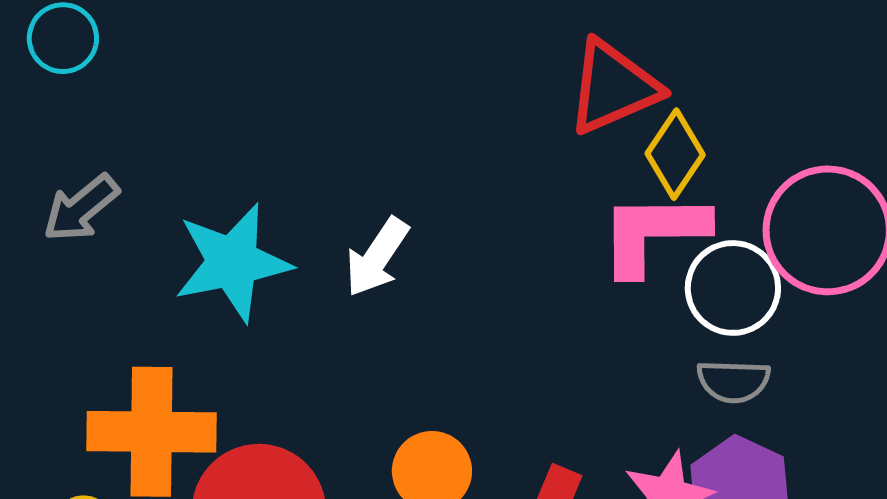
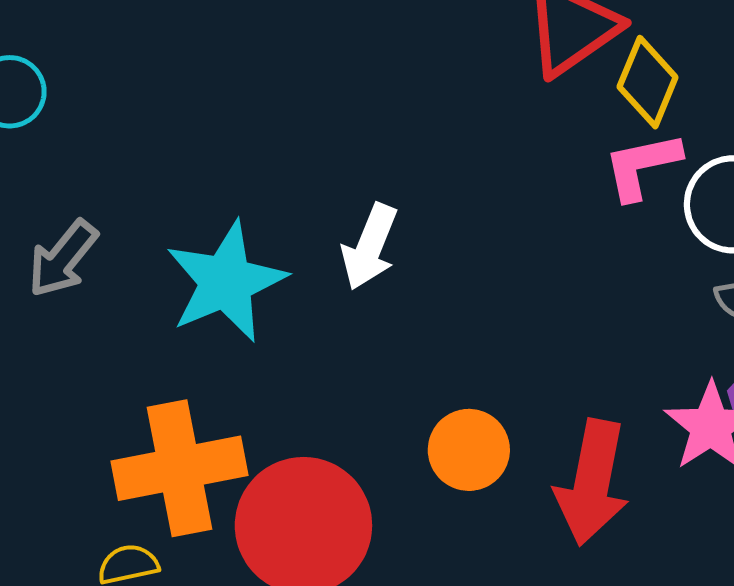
pink L-shape: (653, 233) -> (642, 166), size x0.7

